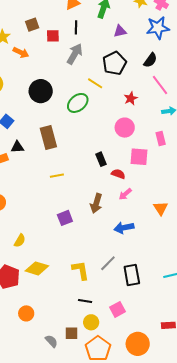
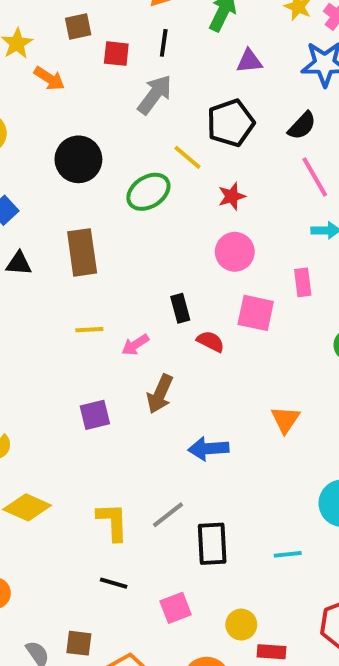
red star: (131, 98) -> (232, 196), moved
pink arrow: (125, 194) -> (135, 345), moved
yellow circle: (91, 322) -> (241, 625), moved

